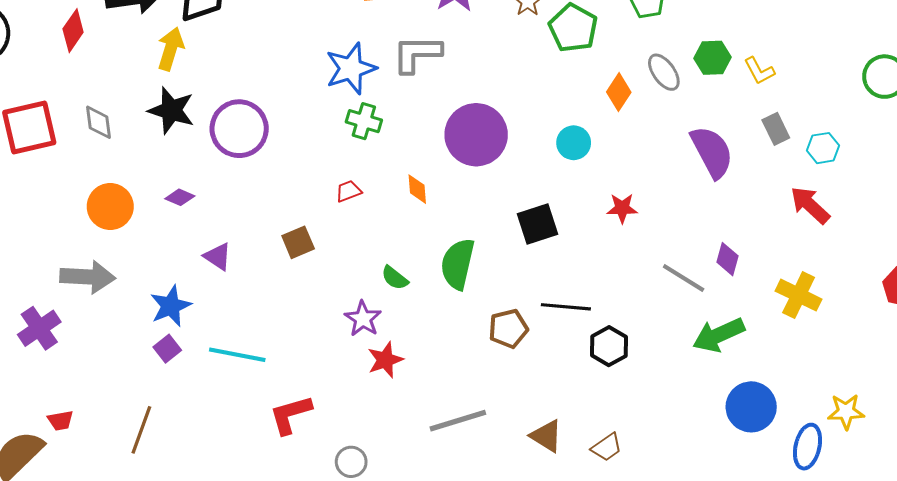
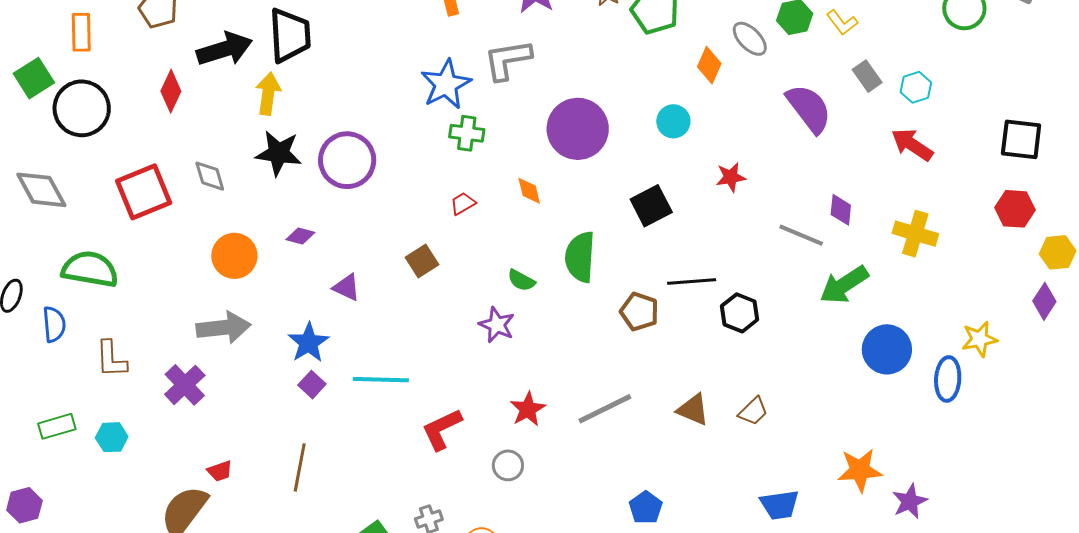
brown pentagon: (508, 329) -> (639, 312), turned -30
red star: (385, 360) -> (528, 409), moved

